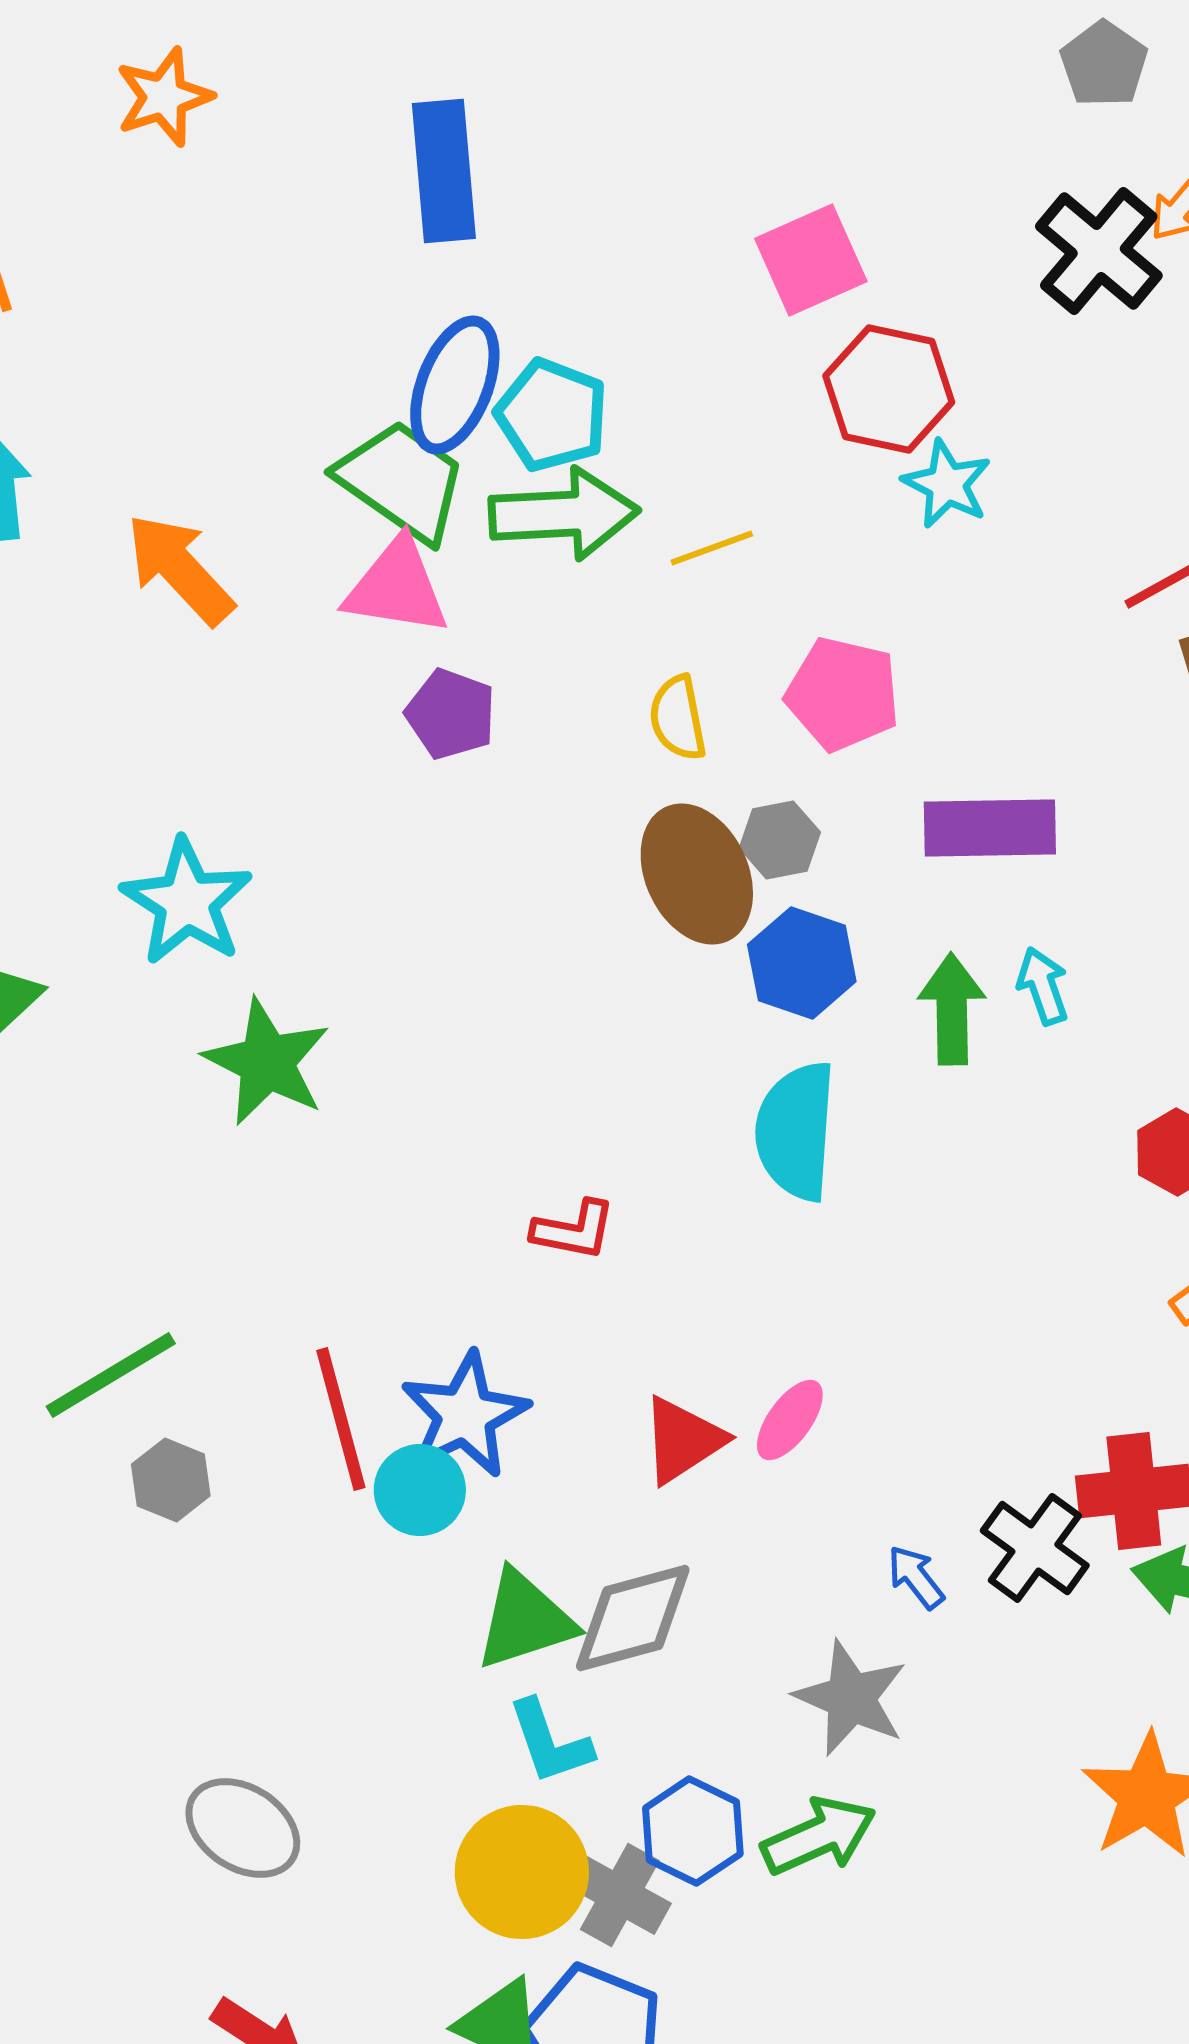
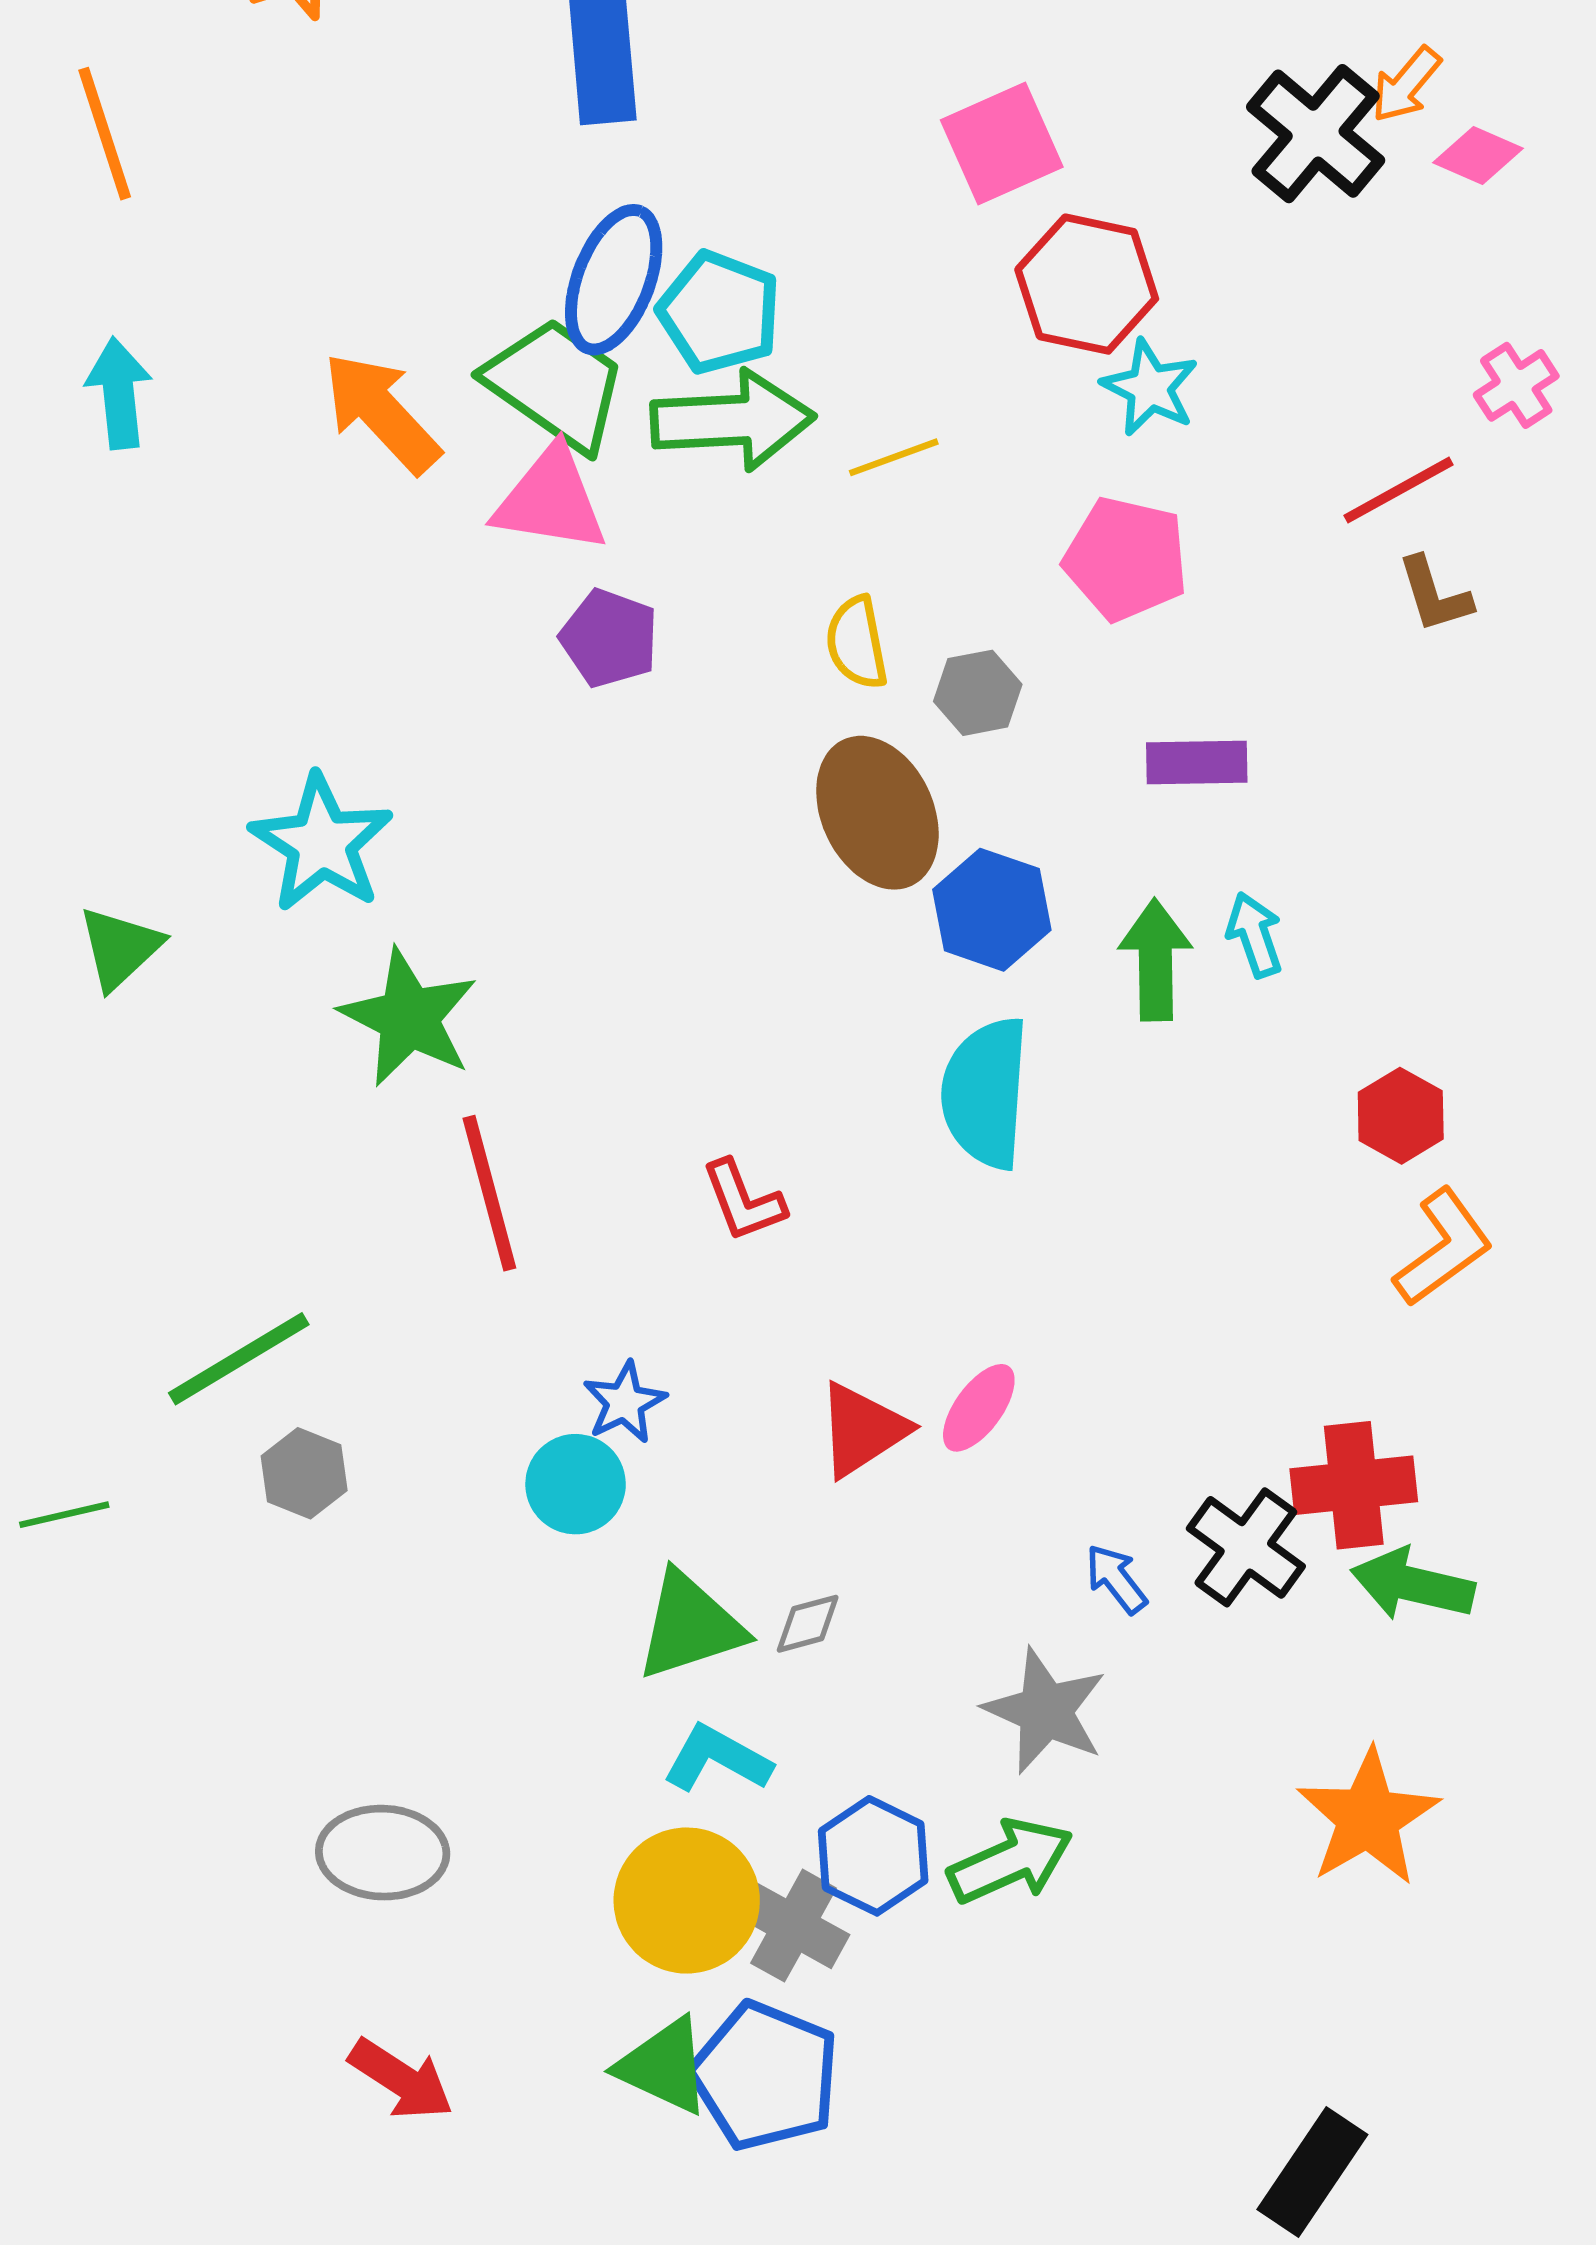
orange arrow: (180, 569) -> (382, 413), moved
pink pentagon: (843, 694) -> (1126, 559), moved
purple rectangle: (990, 828) -> (1197, 763), size x0.7
gray hexagon: (780, 840) -> (978, 693), moved
red L-shape: (574, 1230) -> (743, 1201), turned 58
blue star: (465, 1415) -> (625, 1402), size x0.6
red line: (341, 1419) -> (489, 1193), moved
gray diamond: (633, 1618) -> (808, 1624), size x0.5
cyan L-shape: (550, 1742) -> (717, 1759), turned 138
gray ellipse: (243, 1828) -> (383, 1853), turned -31

